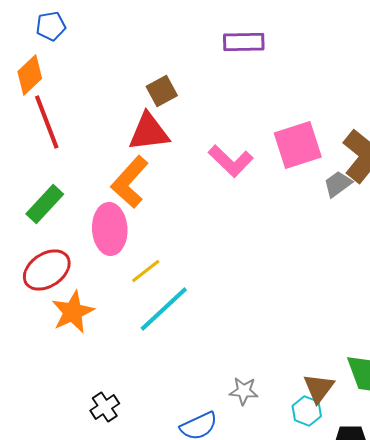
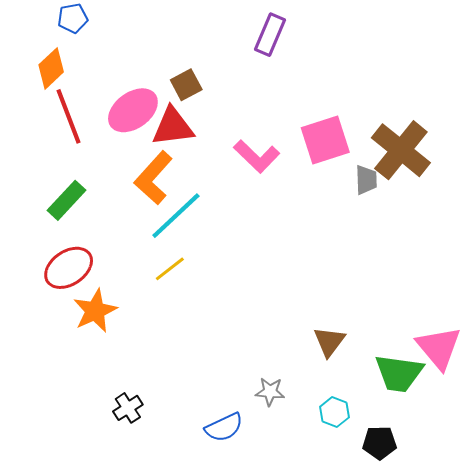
purple rectangle: (244, 42) -> (270, 35), turned -66
gray trapezoid: (338, 184) -> (366, 180), turned 124
pink ellipse: (110, 229) -> (133, 110), moved, turned 57
cyan line: (164, 309) -> (176, 216), moved
brown triangle: (319, 388) -> (329, 341), moved

